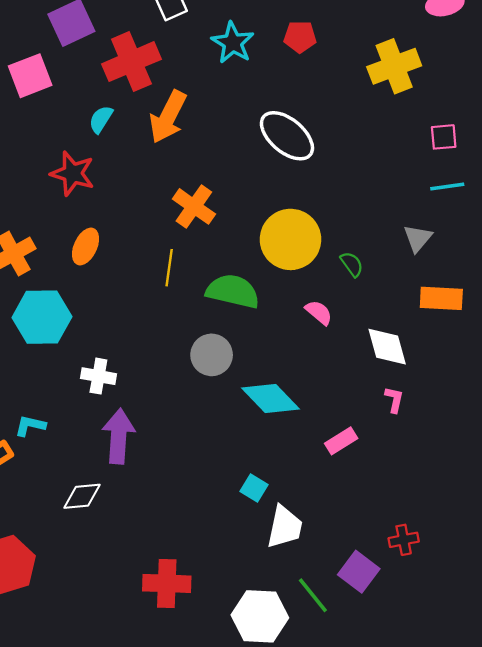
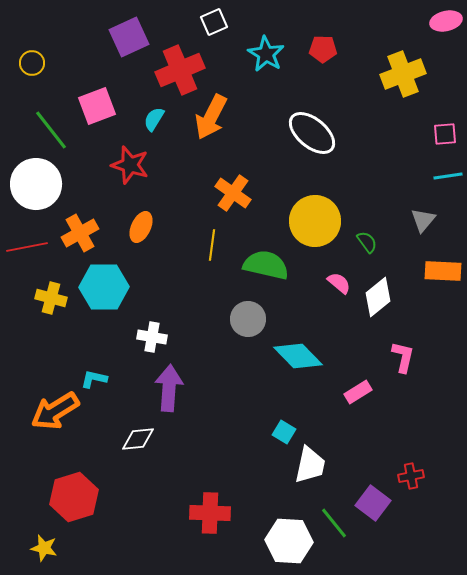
pink square: (30, 76) -> (97, 106), moved
white diamond: (387, 347) -> (378, 297), moved, turned 66
pink L-shape: (394, 400) -> (403, 357), size x1.4

